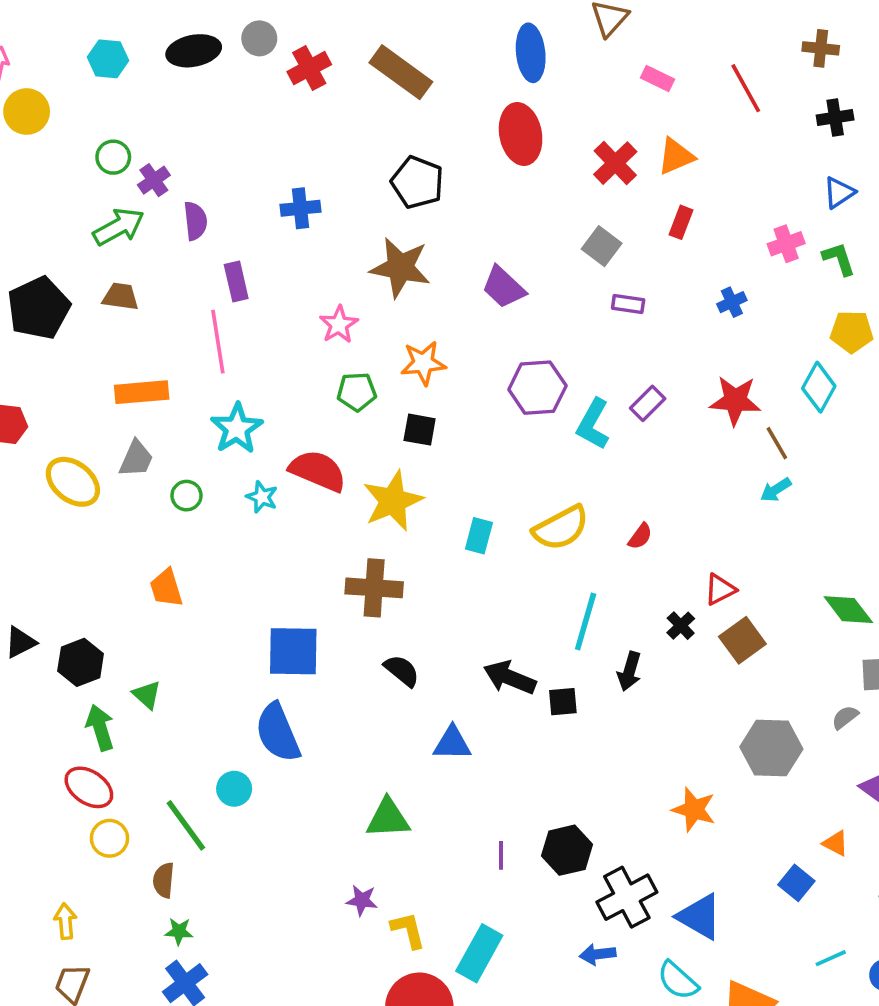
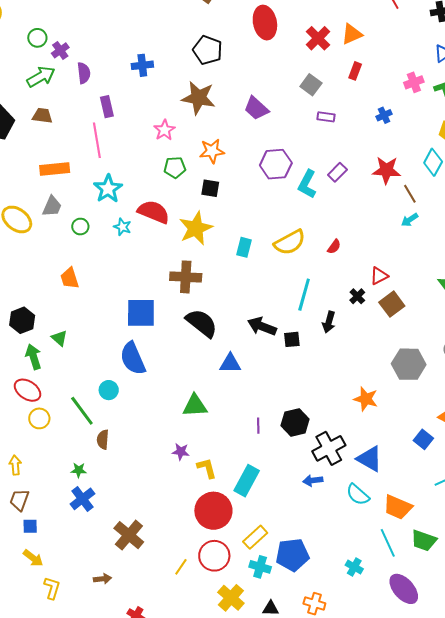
black semicircle: (402, 671) -> (202, 323), size x1.6
brown semicircle: (164, 880) -> (103, 440), moved

